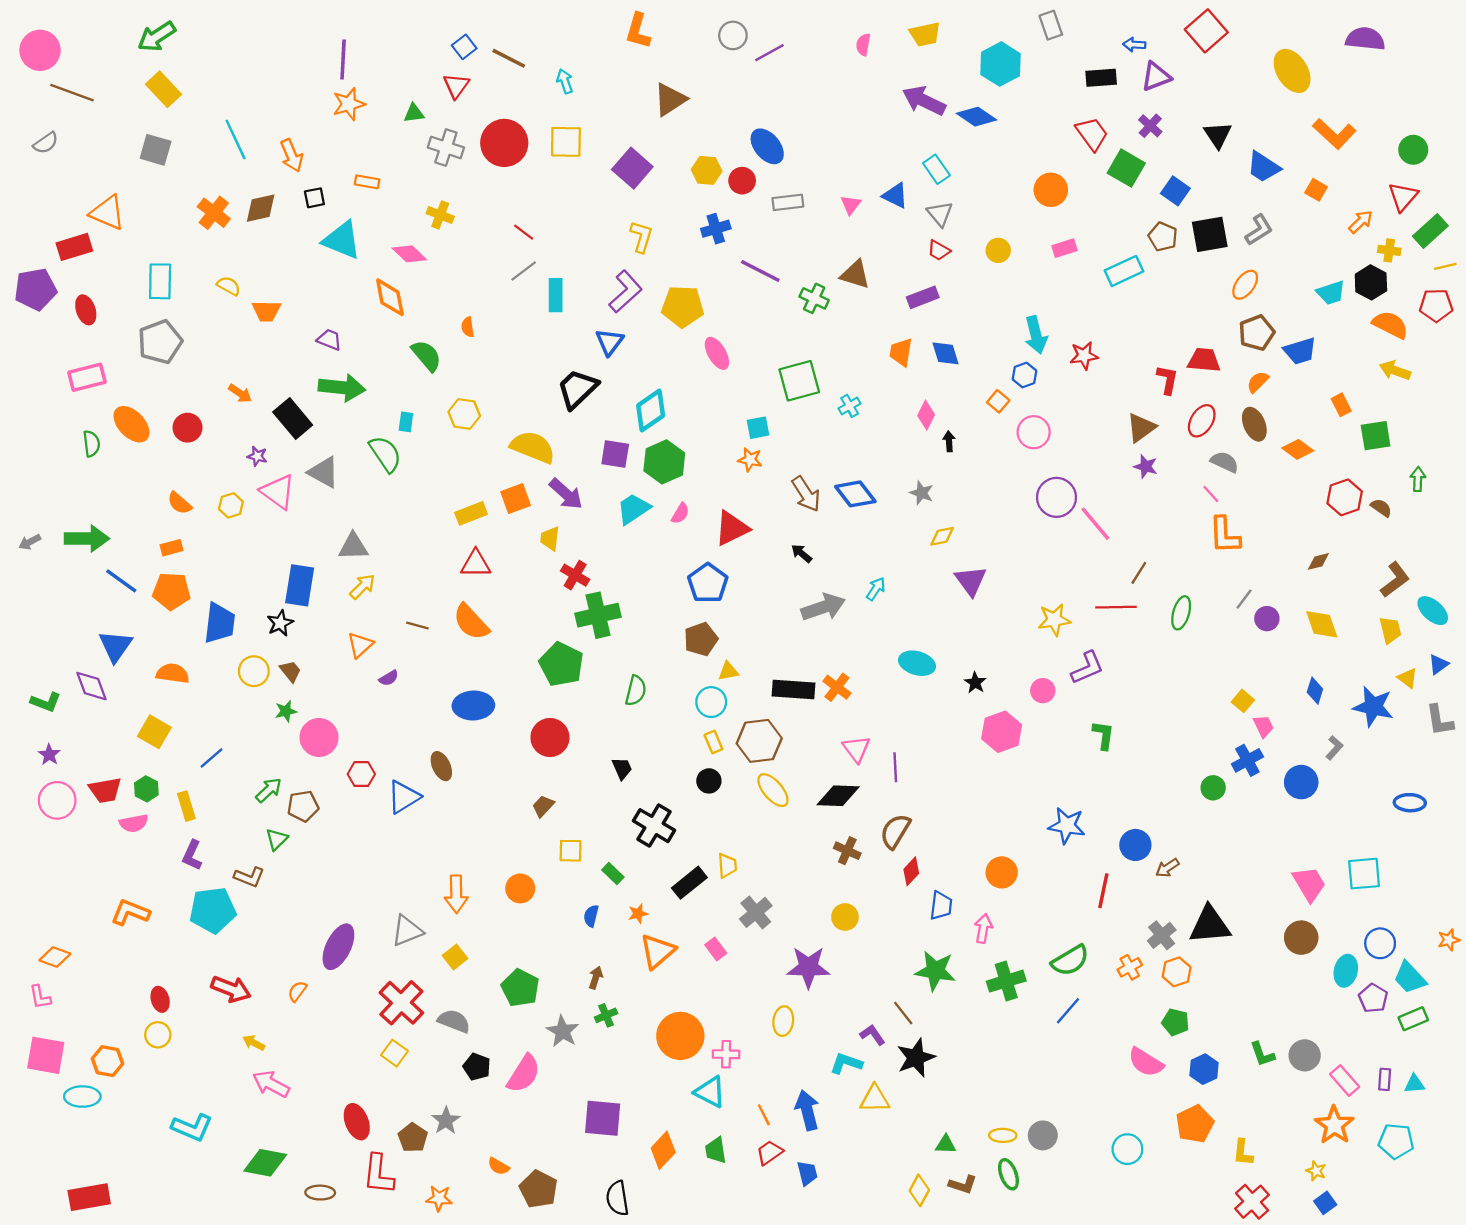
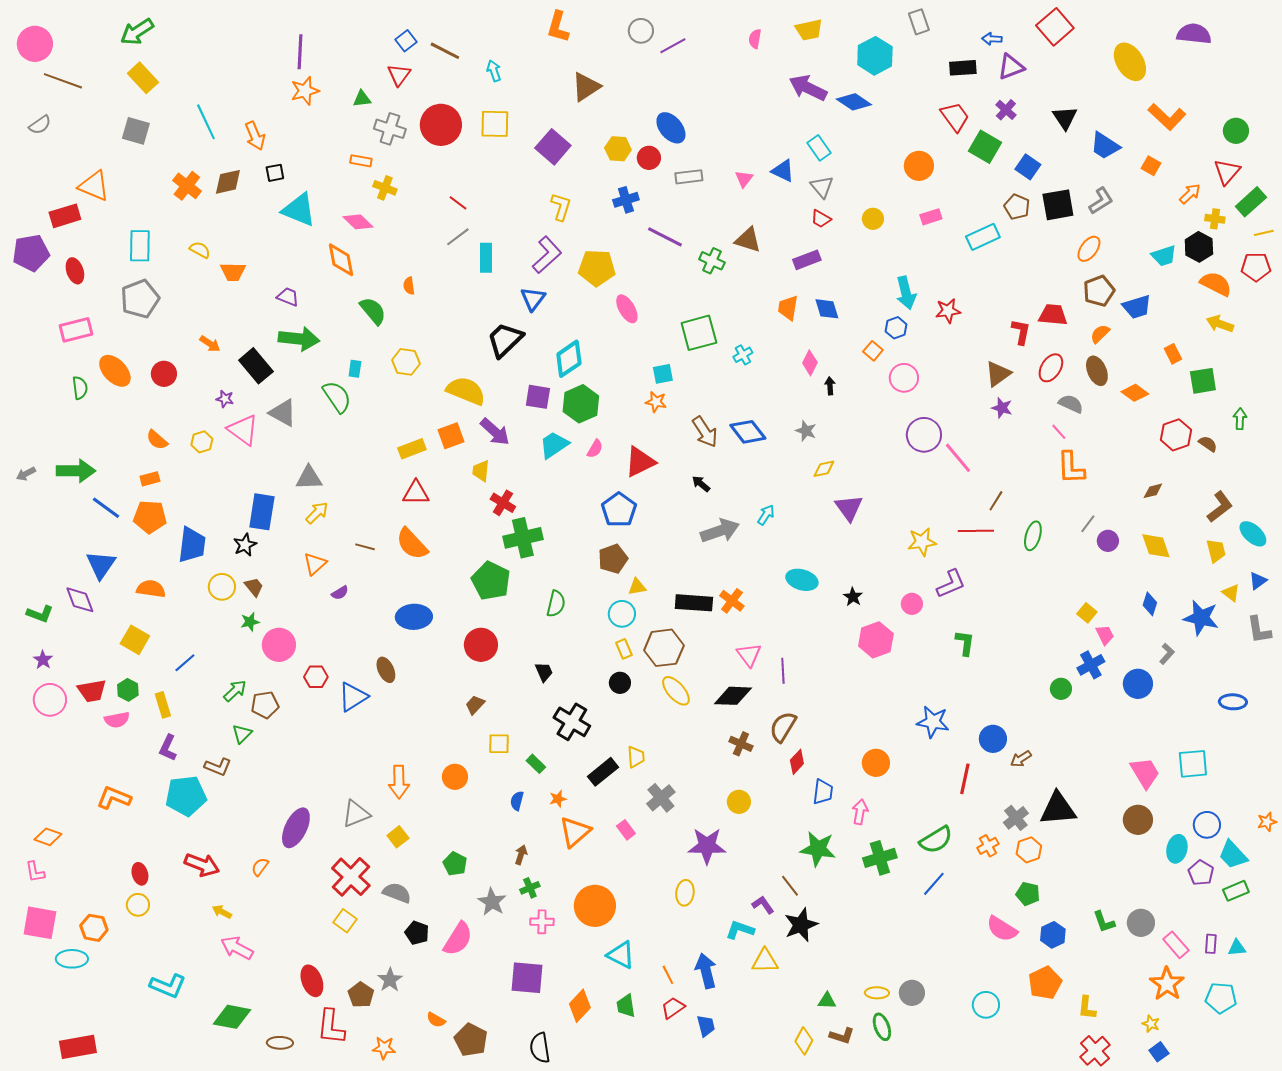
orange rectangle: (367, 182) -> (361, 161), moved
green pentagon: (520, 988) -> (455, 864), size x0.7
pink cross: (726, 1054) -> (542, 922), moved

